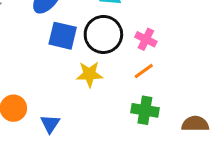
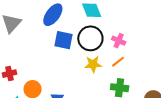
yellow star: (89, 74) -> (93, 64), moved

